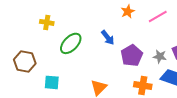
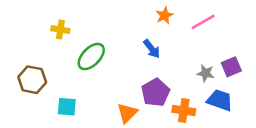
blue arrow: (108, 37) -> (152, 49), moved
purple pentagon: (132, 55) -> (155, 93), moved

